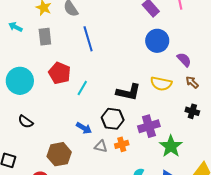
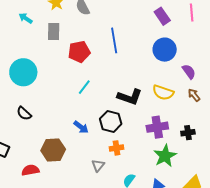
blue line: (88, 39) -> (114, 40), moved
red pentagon: (60, 73) -> (79, 52), moved, turned 30
black cross: (192, 111) -> (188, 133), moved, turned -32
purple cross: (149, 126) -> (157, 127), moved
gray triangle: (101, 146) -> (98, 166), moved, turned 48

